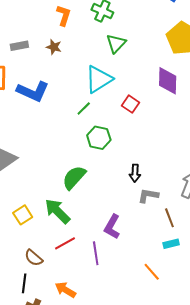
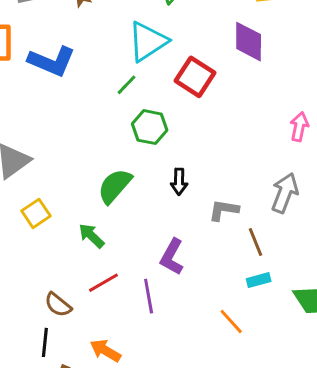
red square: (130, 104) -> (195, 77), size x1.5
black arrow: (135, 173) -> (179, 182), moved
green arrow: (57, 211) -> (91, 236), size x0.7
yellow square: (23, 215) -> (36, 213), moved

